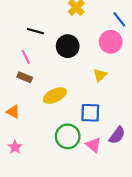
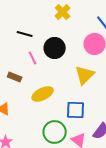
pink line: (26, 57) -> (33, 58), moved
yellow triangle: (100, 75) -> (85, 75), size x1.5

